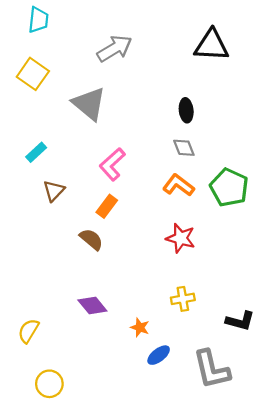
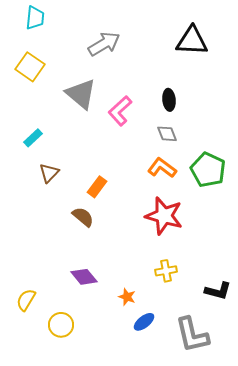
pink L-shape: (112, 164) -> (120, 111), moved
red star: (181, 238) -> (164, 216), size x1.4
yellow circle: (49, 384) -> (61, 325), moved

